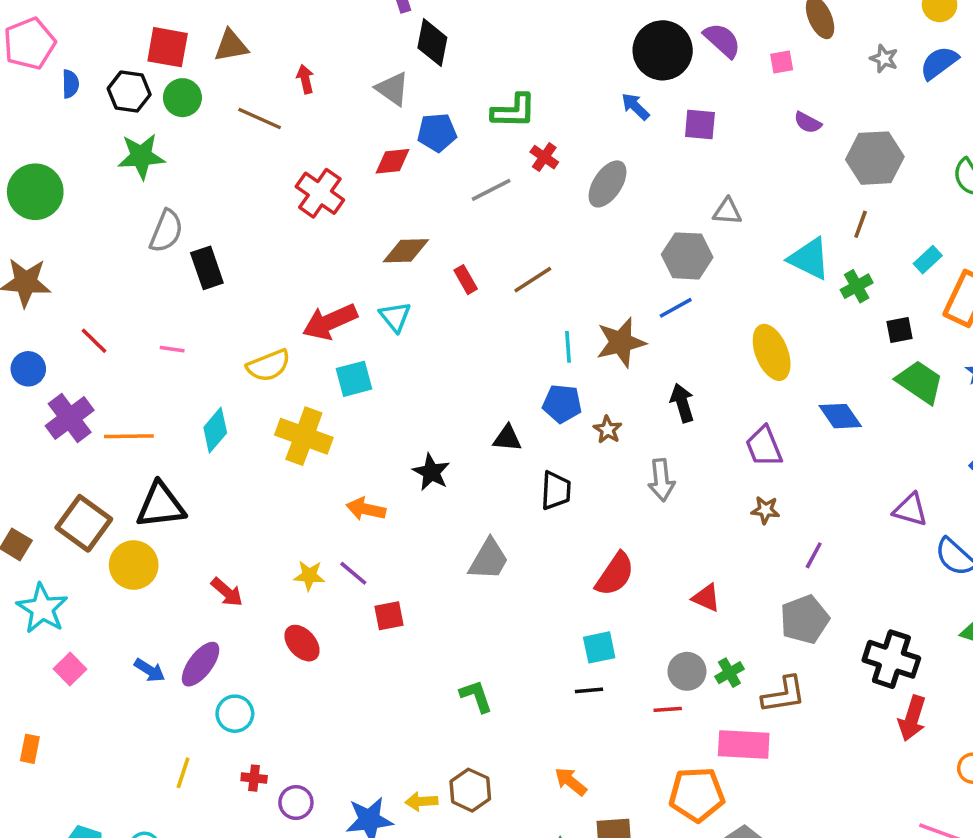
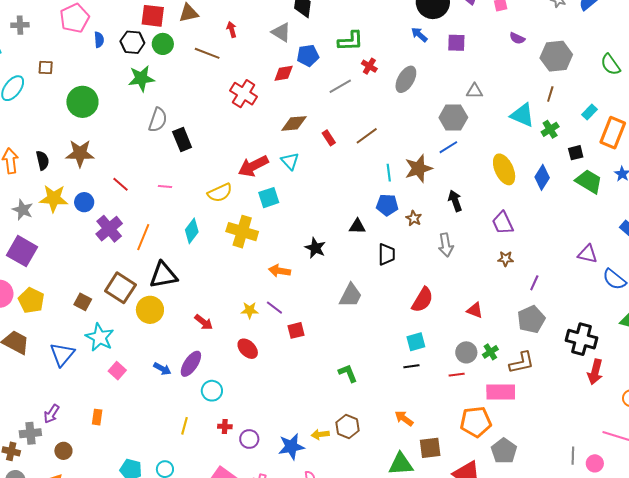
blue diamond: (840, 416) -> (542, 177), moved, turned 70
orange line: (129, 436) -> (143, 237), turned -64

